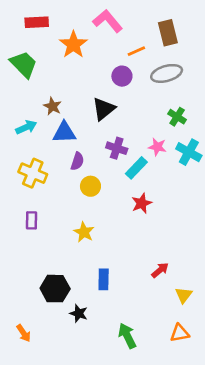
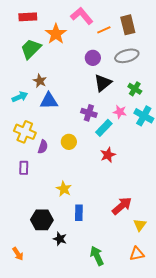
orange line: (136, 51) -> (104, 30), moved
green trapezoid: (24, 64) -> (31, 49), moved, turned -90
black triangle: (104, 109) -> (103, 83), moved
purple semicircle: (77, 161) -> (43, 147), moved
yellow star: (84, 232) -> (64, 189), moved
red arrow: (160, 270) -> (122, 206), size x1.5

